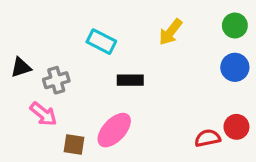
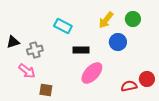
green circle: (235, 25) -> (133, 19), moved
blue circle: (235, 67) -> (118, 42), moved
pink ellipse: (114, 130) -> (92, 73), moved

